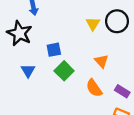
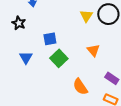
black star: (19, 33) -> (19, 23), size x0.6
orange semicircle: (94, 88) -> (80, 87), moved

